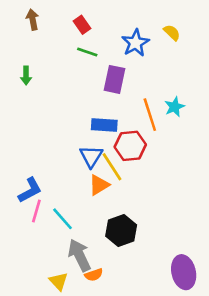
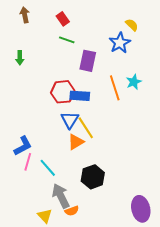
blue star: (135, 43) -> (120, 43), moved
red hexagon: (130, 146) -> (63, 92), moved

